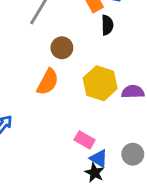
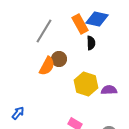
orange semicircle: (48, 82) -> (47, 66), moved

